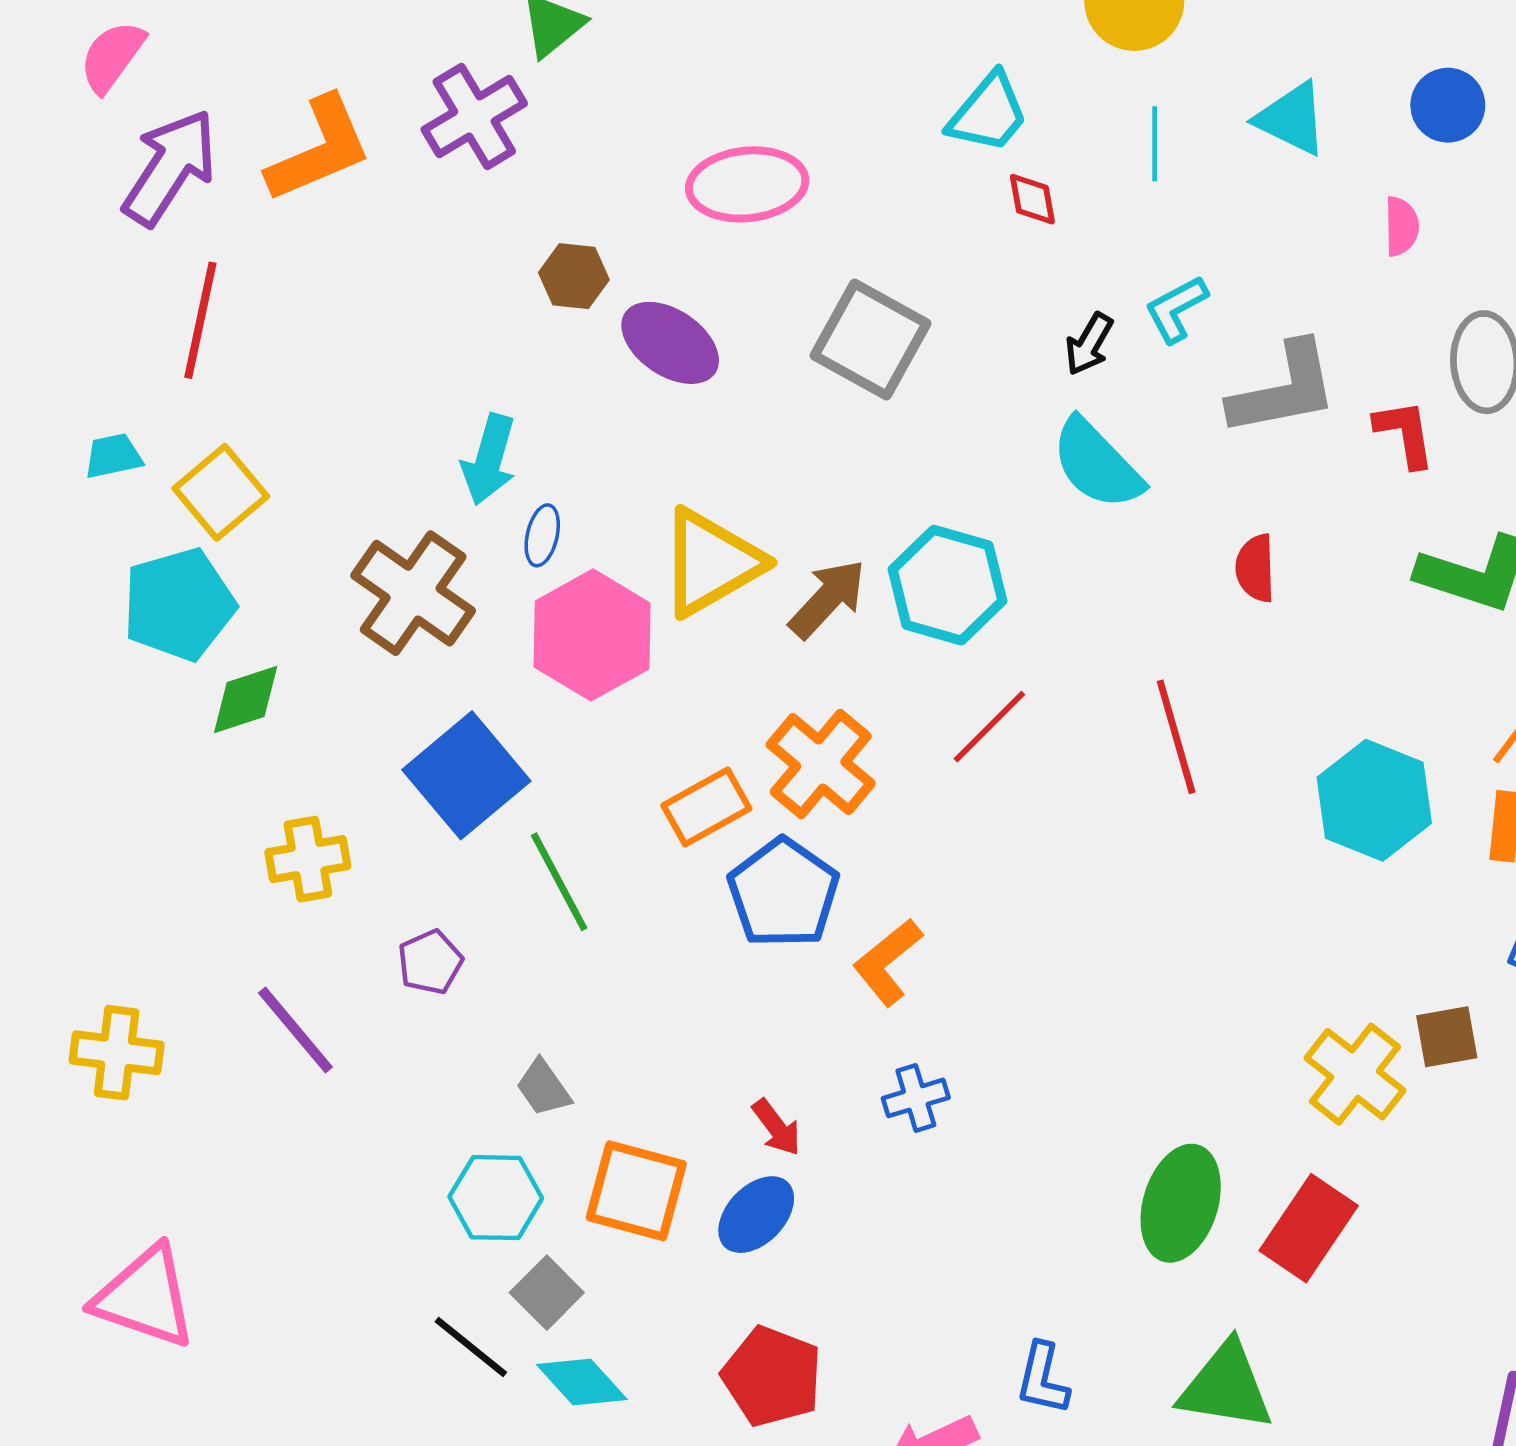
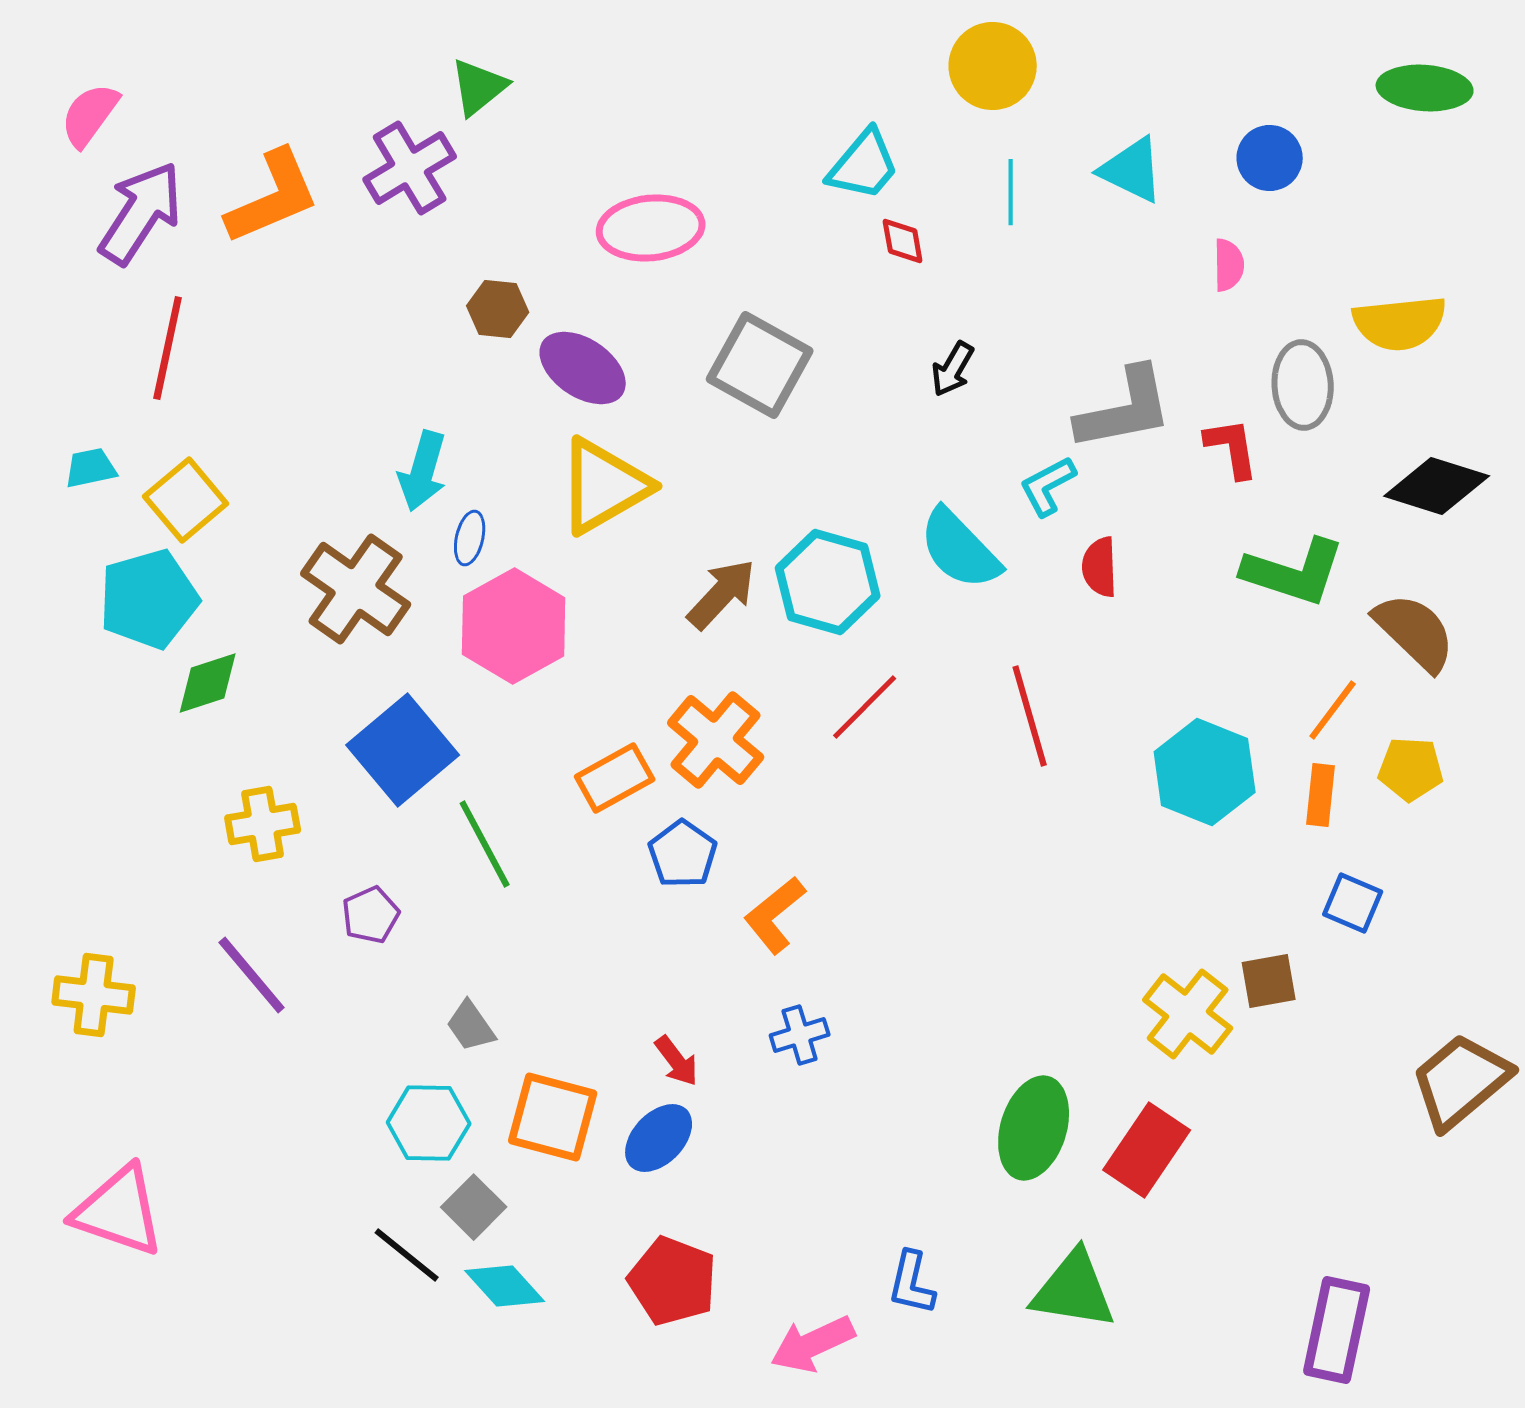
cyan L-shape: (1176, 309) -> (1048, 486), moved
cyan semicircle: (1097, 464) -> (960, 549), moved
yellow triangle: (711, 563) -> (604, 486), moved
blue pentagon: (783, 893) -> (683, 854), size x0.7

